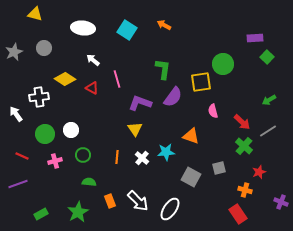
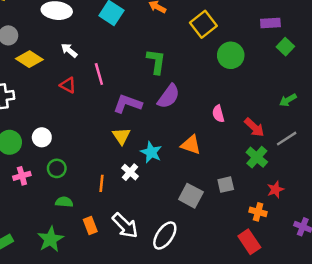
yellow diamond: (65, 79) -> (29, 59), moved
yellow square: (201, 82) -> (203, 24), moved, turned -30
cyan star: (166, 152) -> (151, 152), moved, turned 30
orange line: (117, 157) -> (101, 183), moved

